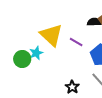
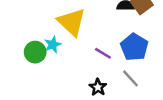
purple line: (76, 42) -> (103, 53), moved

